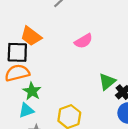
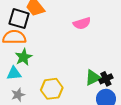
green triangle: (107, 82) -> (93, 78), moved

